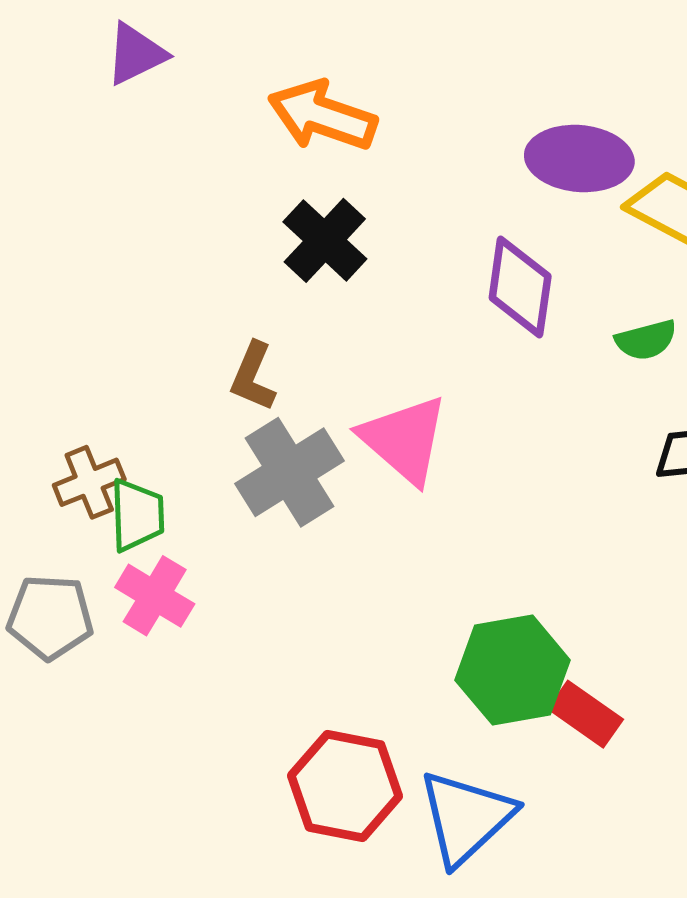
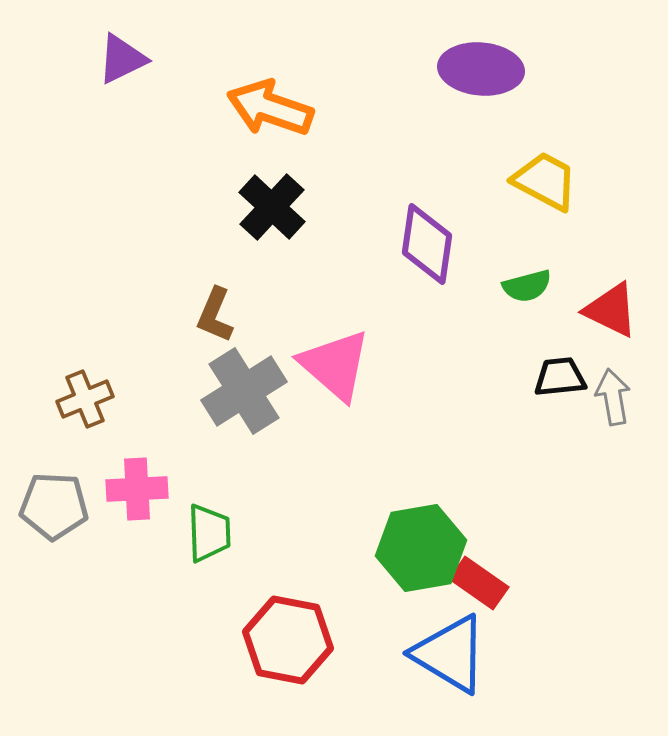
purple ellipse: (579, 159) -> (481, 69), moved
green trapezoid: (137, 515) -> (209, 533), moved
pink cross: (155, 596) -> (137, 489), turned -34
blue triangle: (466, 817) -> (450, 654), moved, turned -46

